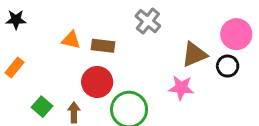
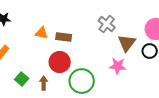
gray cross: (148, 21) -> (107, 24), moved
brown triangle: (194, 54) -> (127, 43), turned -30

